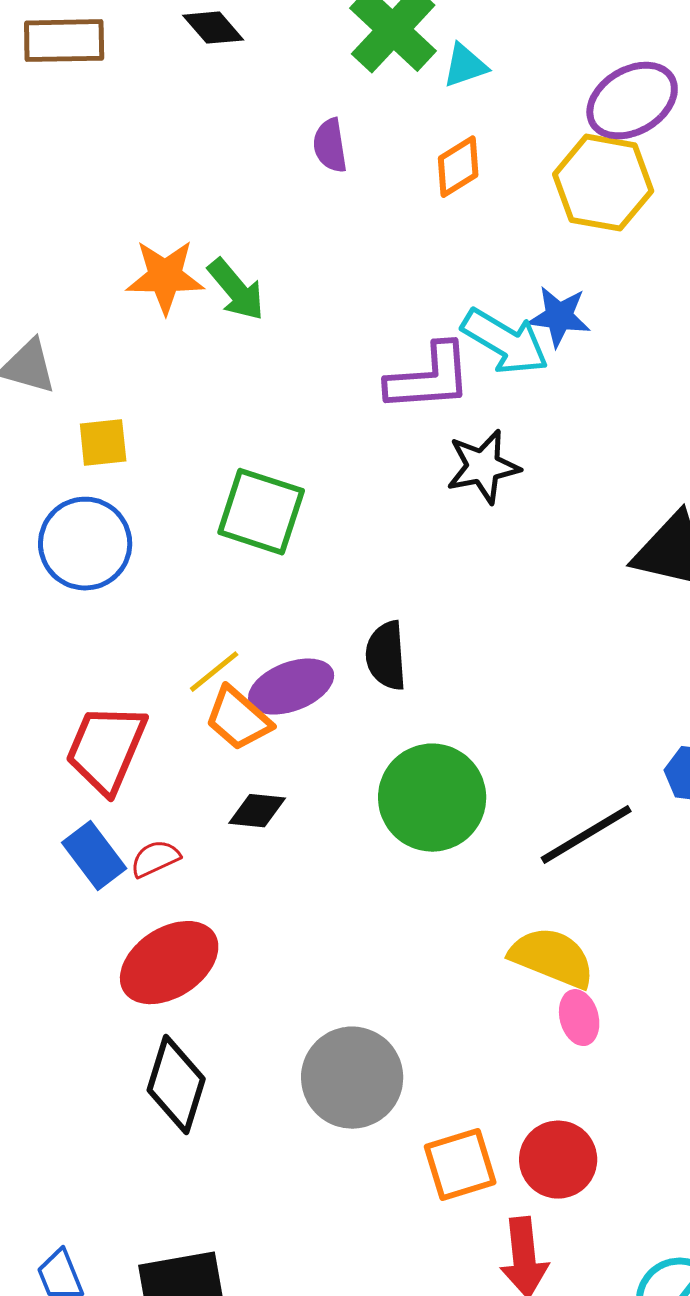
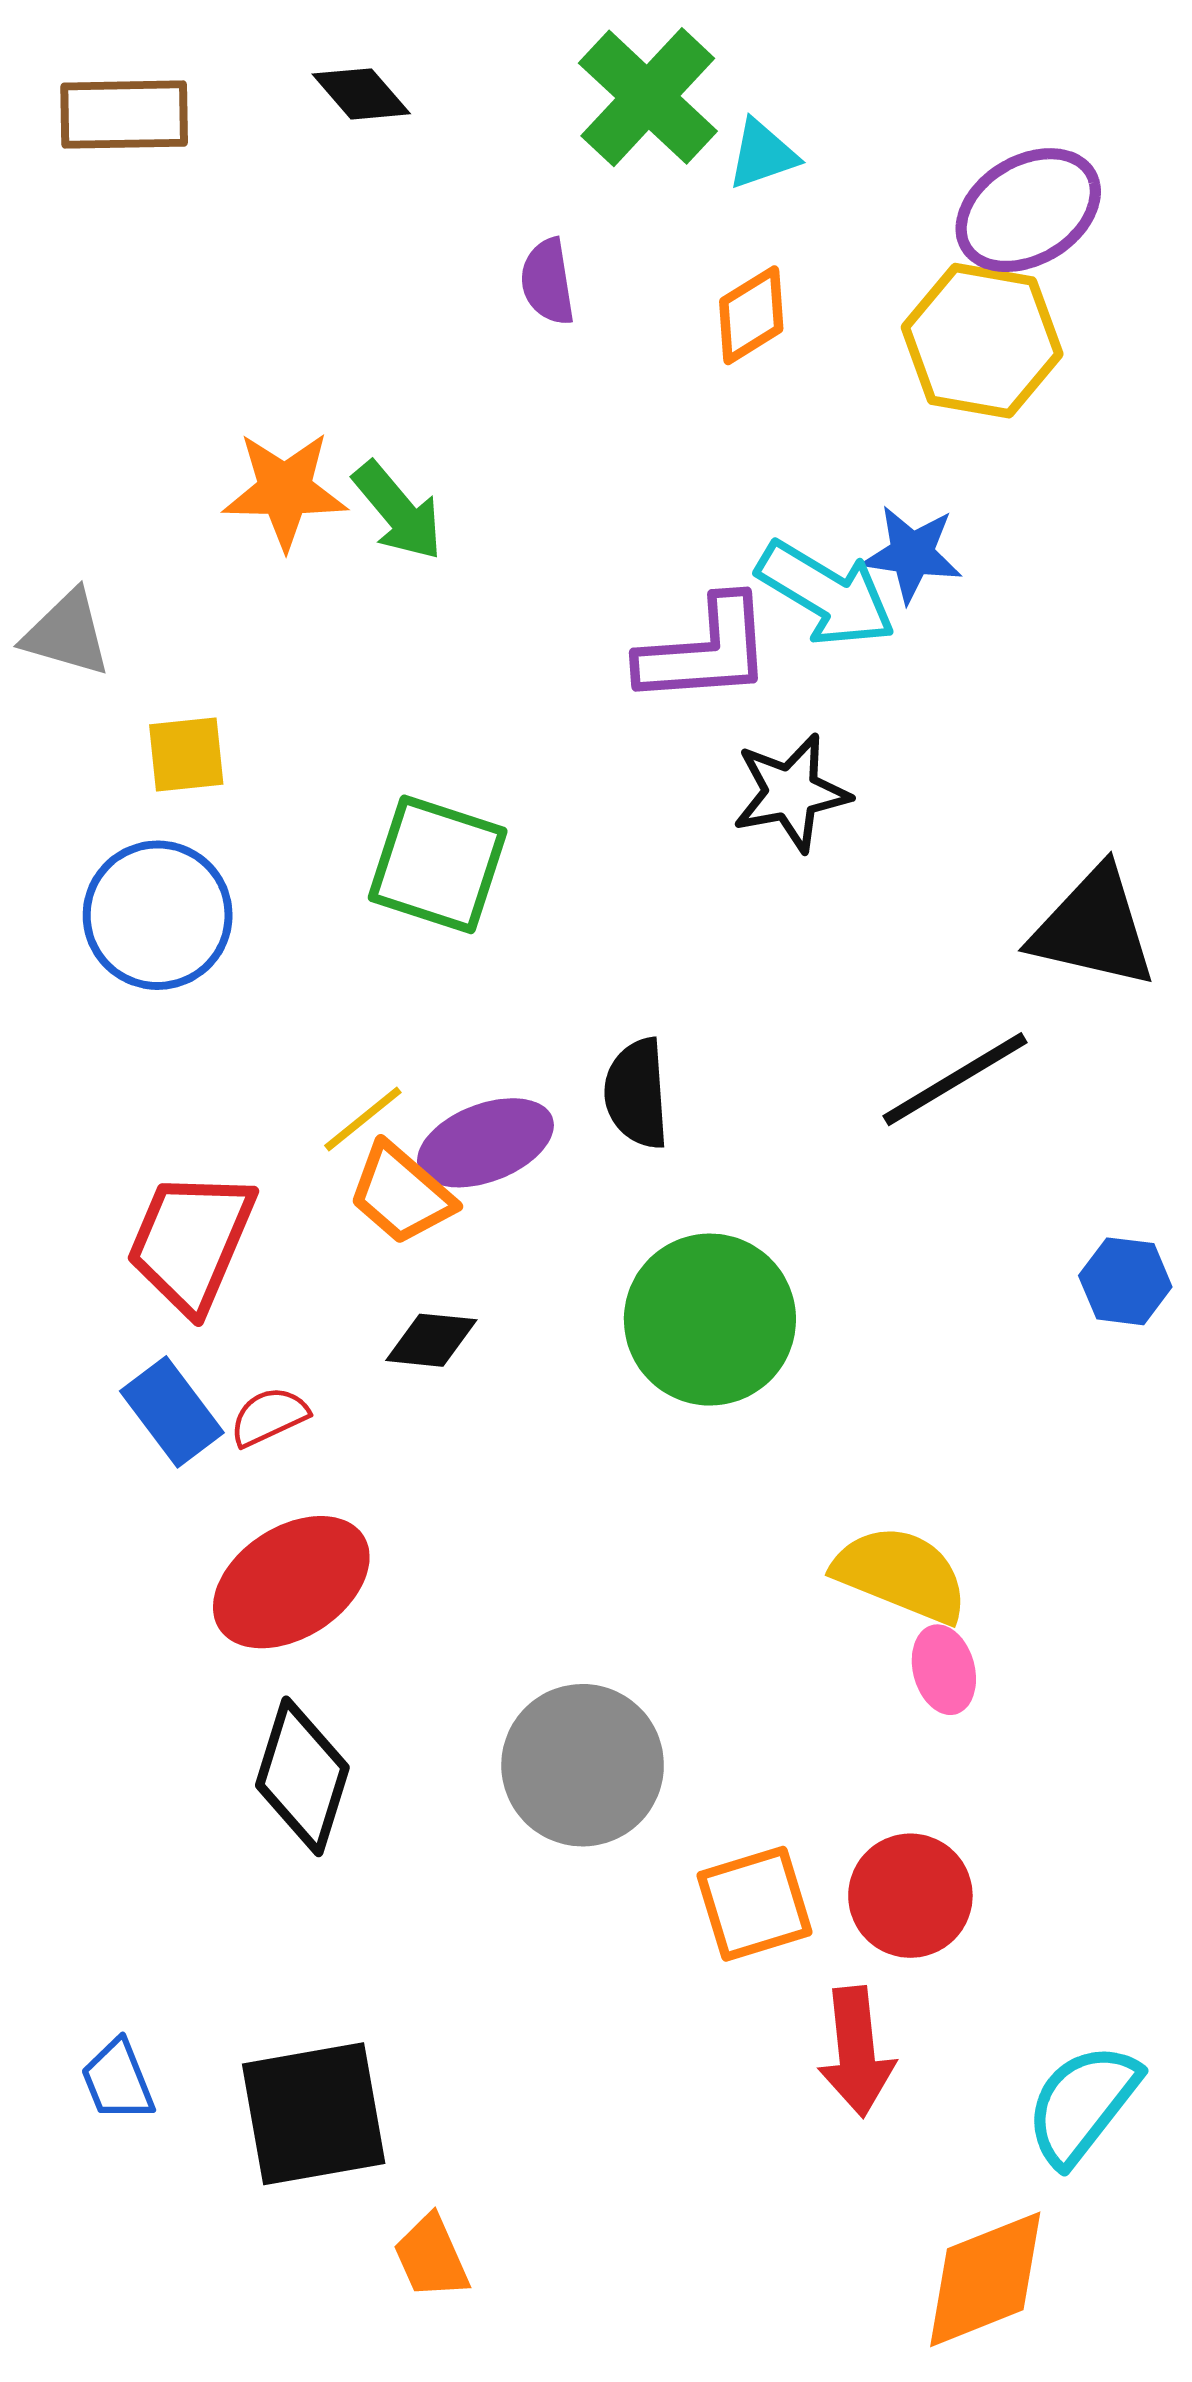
black line: (586, 835) -> (955, 1079), moved

